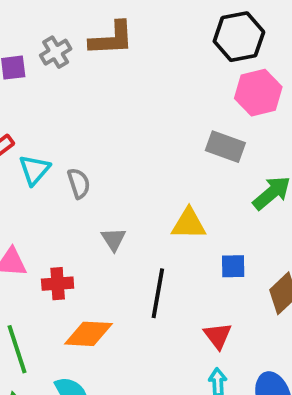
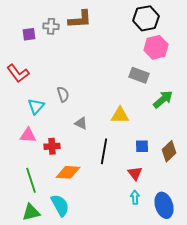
gray cross: (56, 52) -> (51, 26), turned 35
cyan triangle: (34, 170) -> (36, 106), moved
gray triangle: (114, 239) -> (81, 123), turned -32
blue square: (233, 266) -> (142, 146), moved

